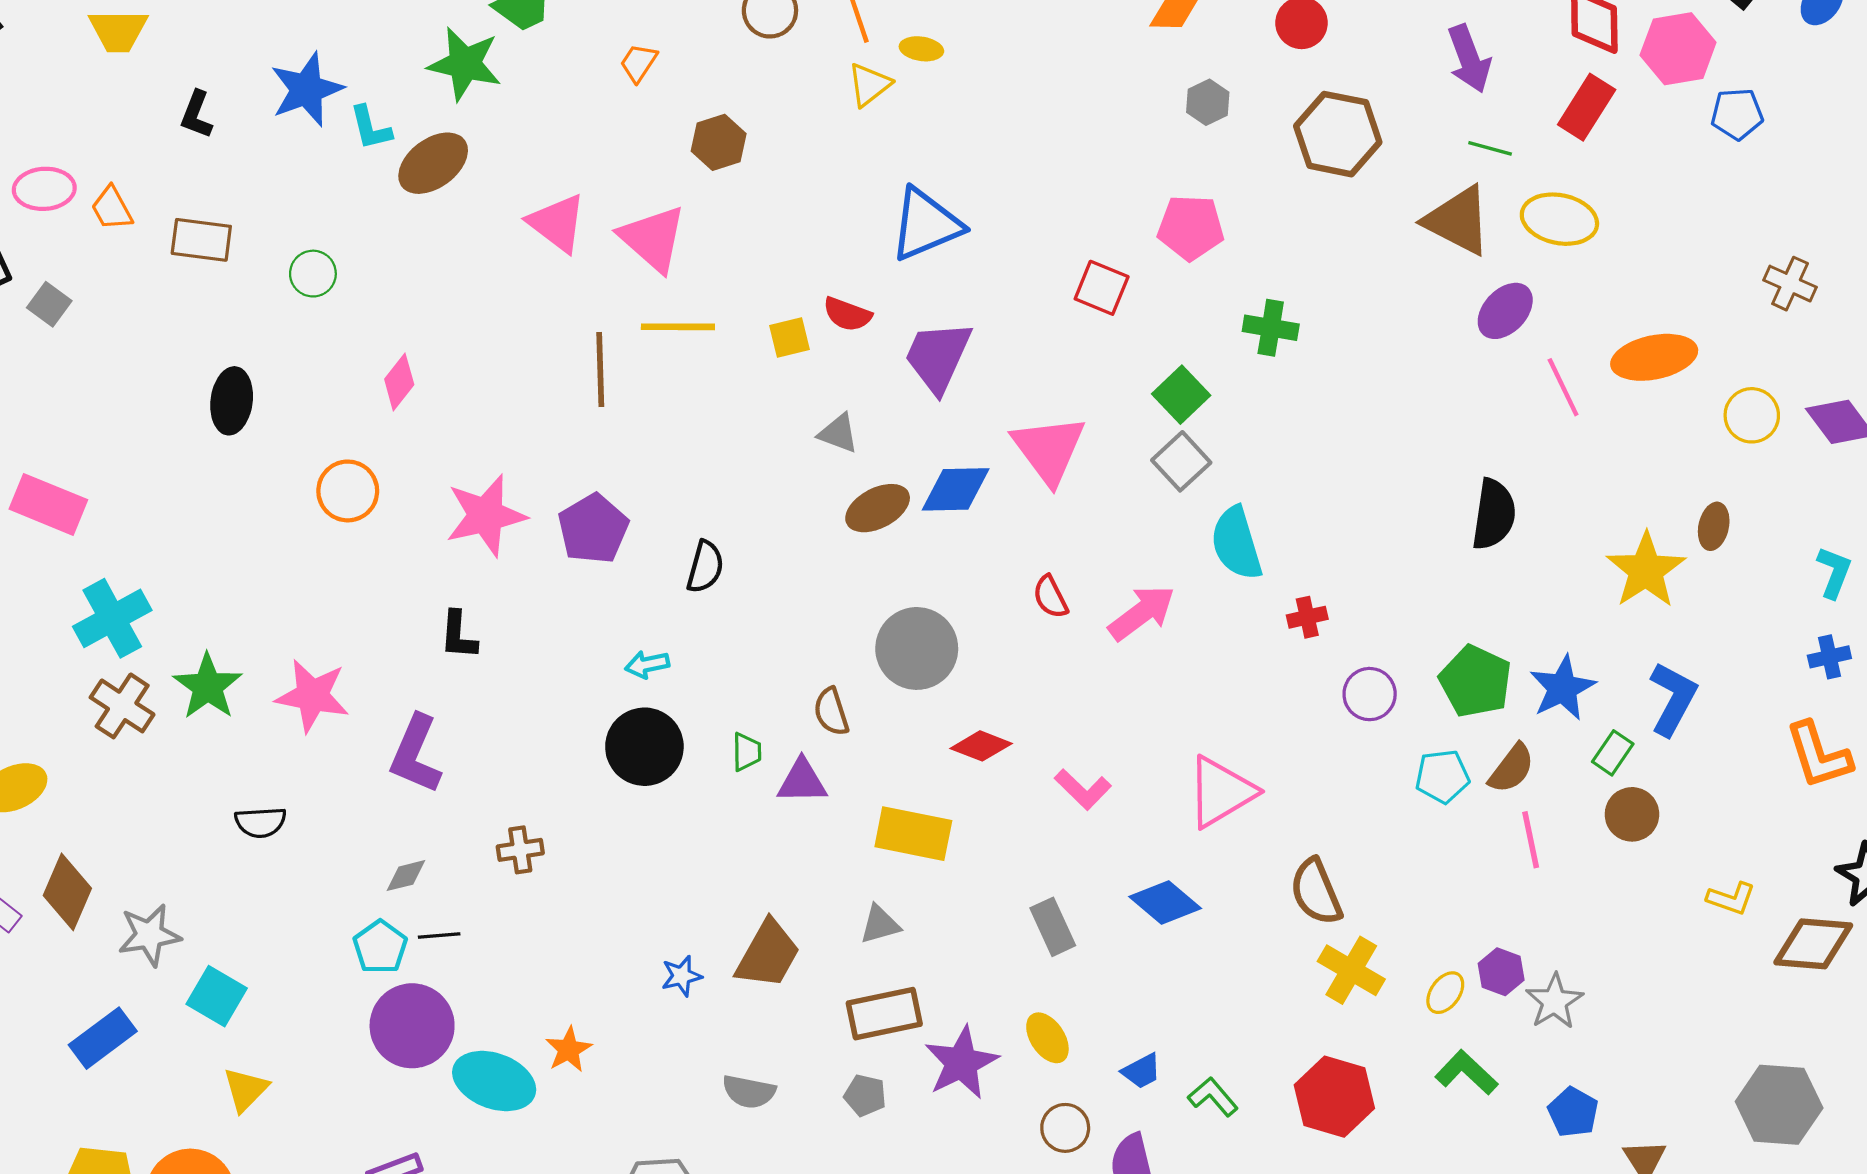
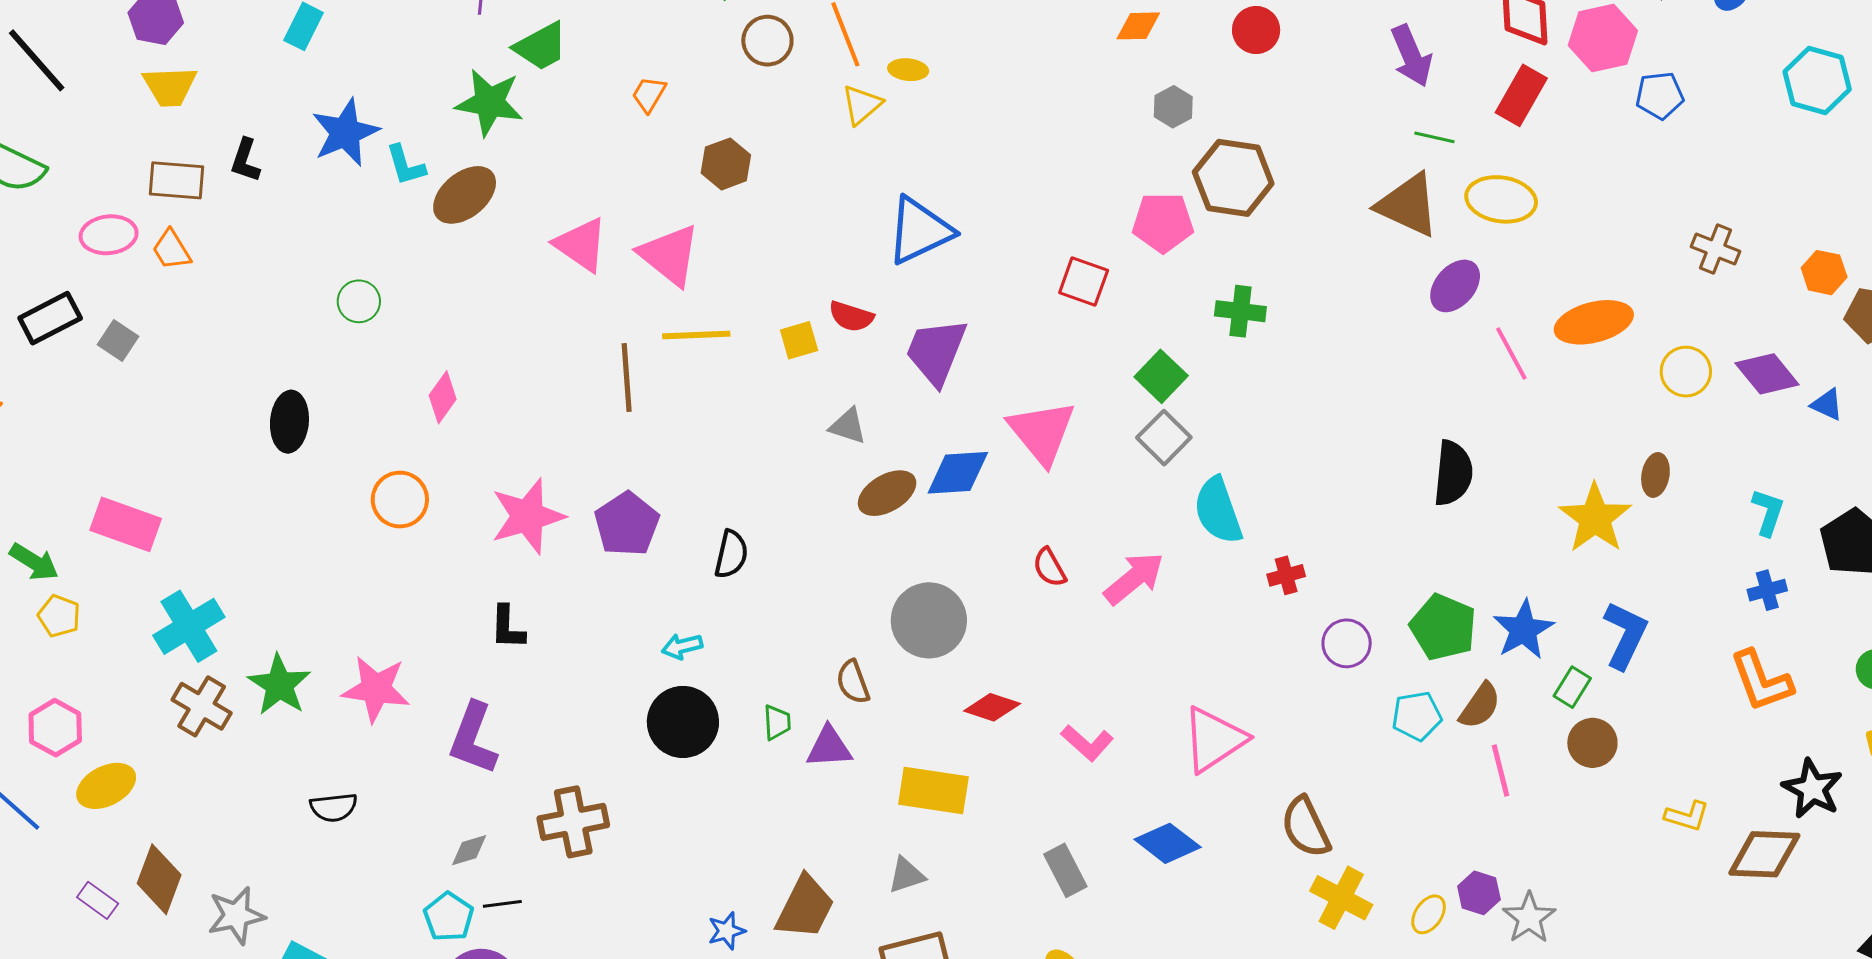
brown hexagon: (1338, 134) -> (1233, 178), moved
brown rectangle: (201, 240) -> (176, 180), moved
brown cross: (520, 850) -> (573, 822), size x1.6

